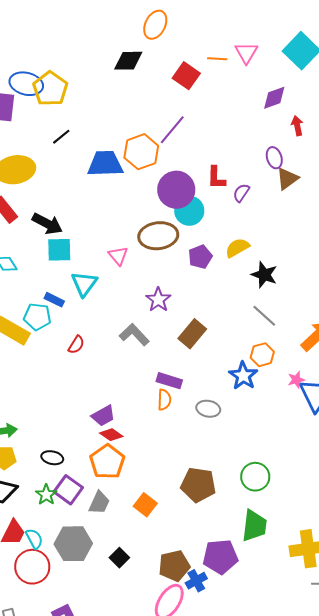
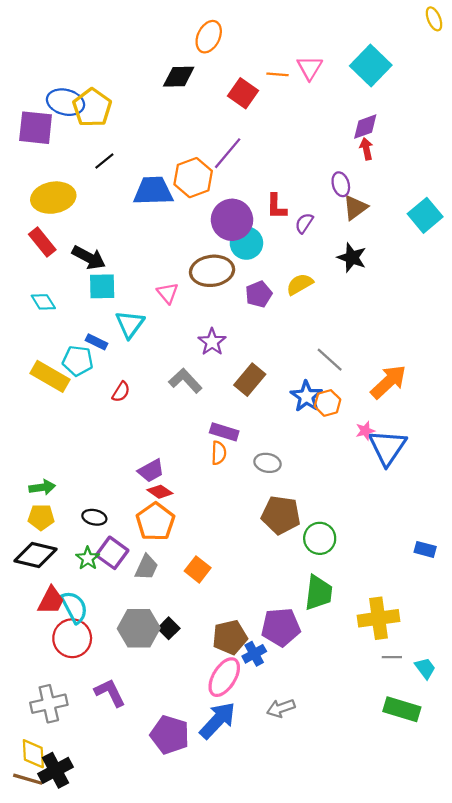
purple diamond: (274, 98) -> (365, 127), moved
black star: (264, 275) -> (352, 258), moved
blue star: (243, 376) -> (306, 396), moved
brown pentagon: (198, 485) -> (281, 515), moved
cyan semicircle: (34, 539) -> (74, 607), size x1.4
gray hexagon: (73, 544) -> (139, 628), moved

